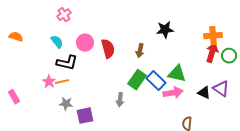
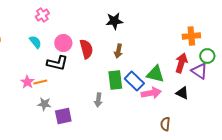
black star: (165, 30) -> (114, 21), moved
red arrow: (212, 53) -> (181, 63), moved
black L-shape: (67, 63) -> (57, 63), moved
green rectangle: (137, 80) -> (115, 80), turned -42
purple triangle: (221, 89) -> (199, 71), moved

